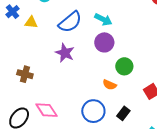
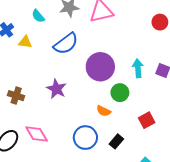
cyan arrow: (103, 19) -> (138, 68), moved, turned -126
purple circle: (104, 42) -> (100, 67), size x1.4
purple star: (65, 53) -> (56, 89), moved

